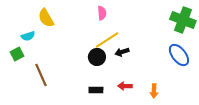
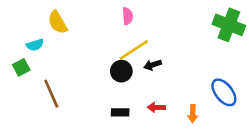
blue ellipse: (179, 55) -> (224, 92), moved

